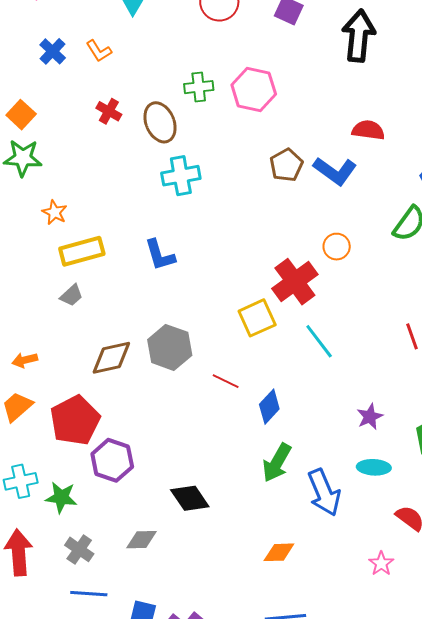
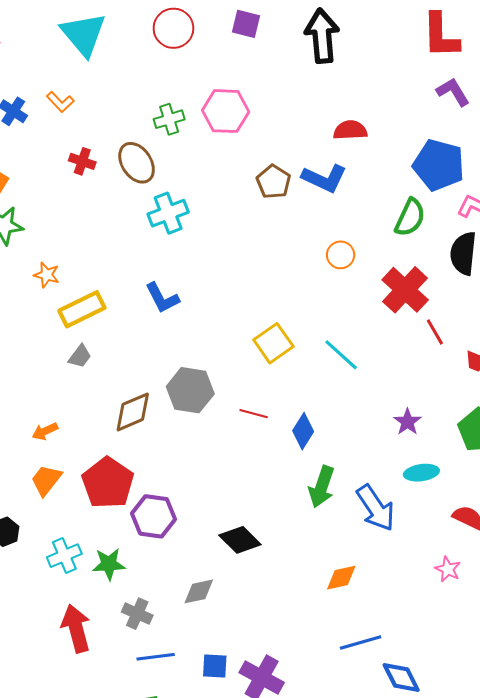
red cross: (295, 282) -> (405, 290), moved

